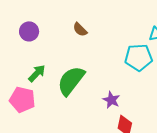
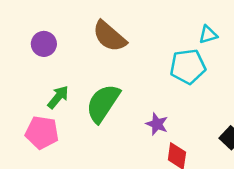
brown semicircle: (80, 30) -> (109, 36), size x1.8

